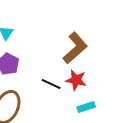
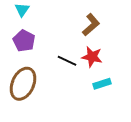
brown L-shape: (75, 48) -> (91, 25), size x0.7

